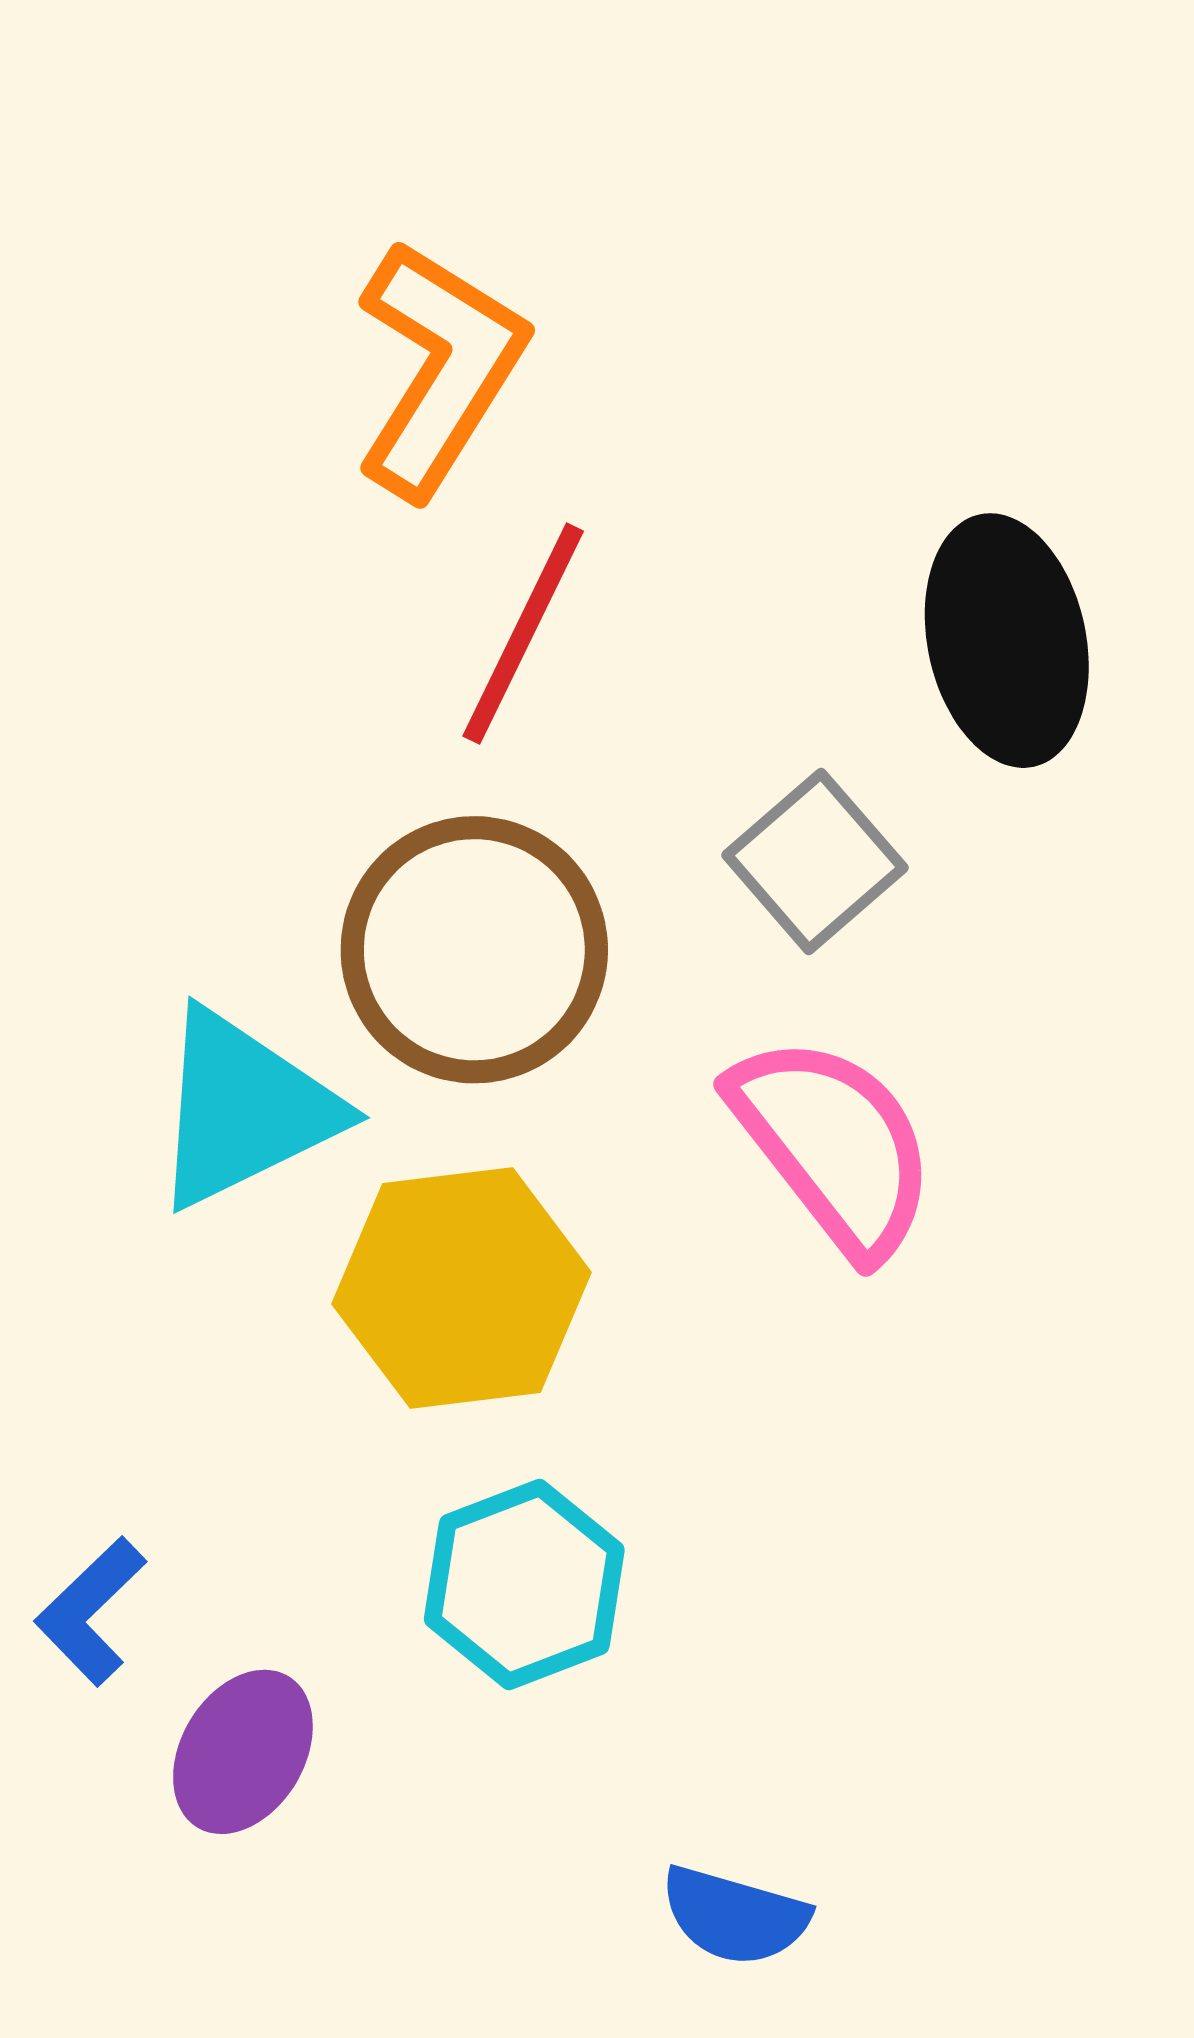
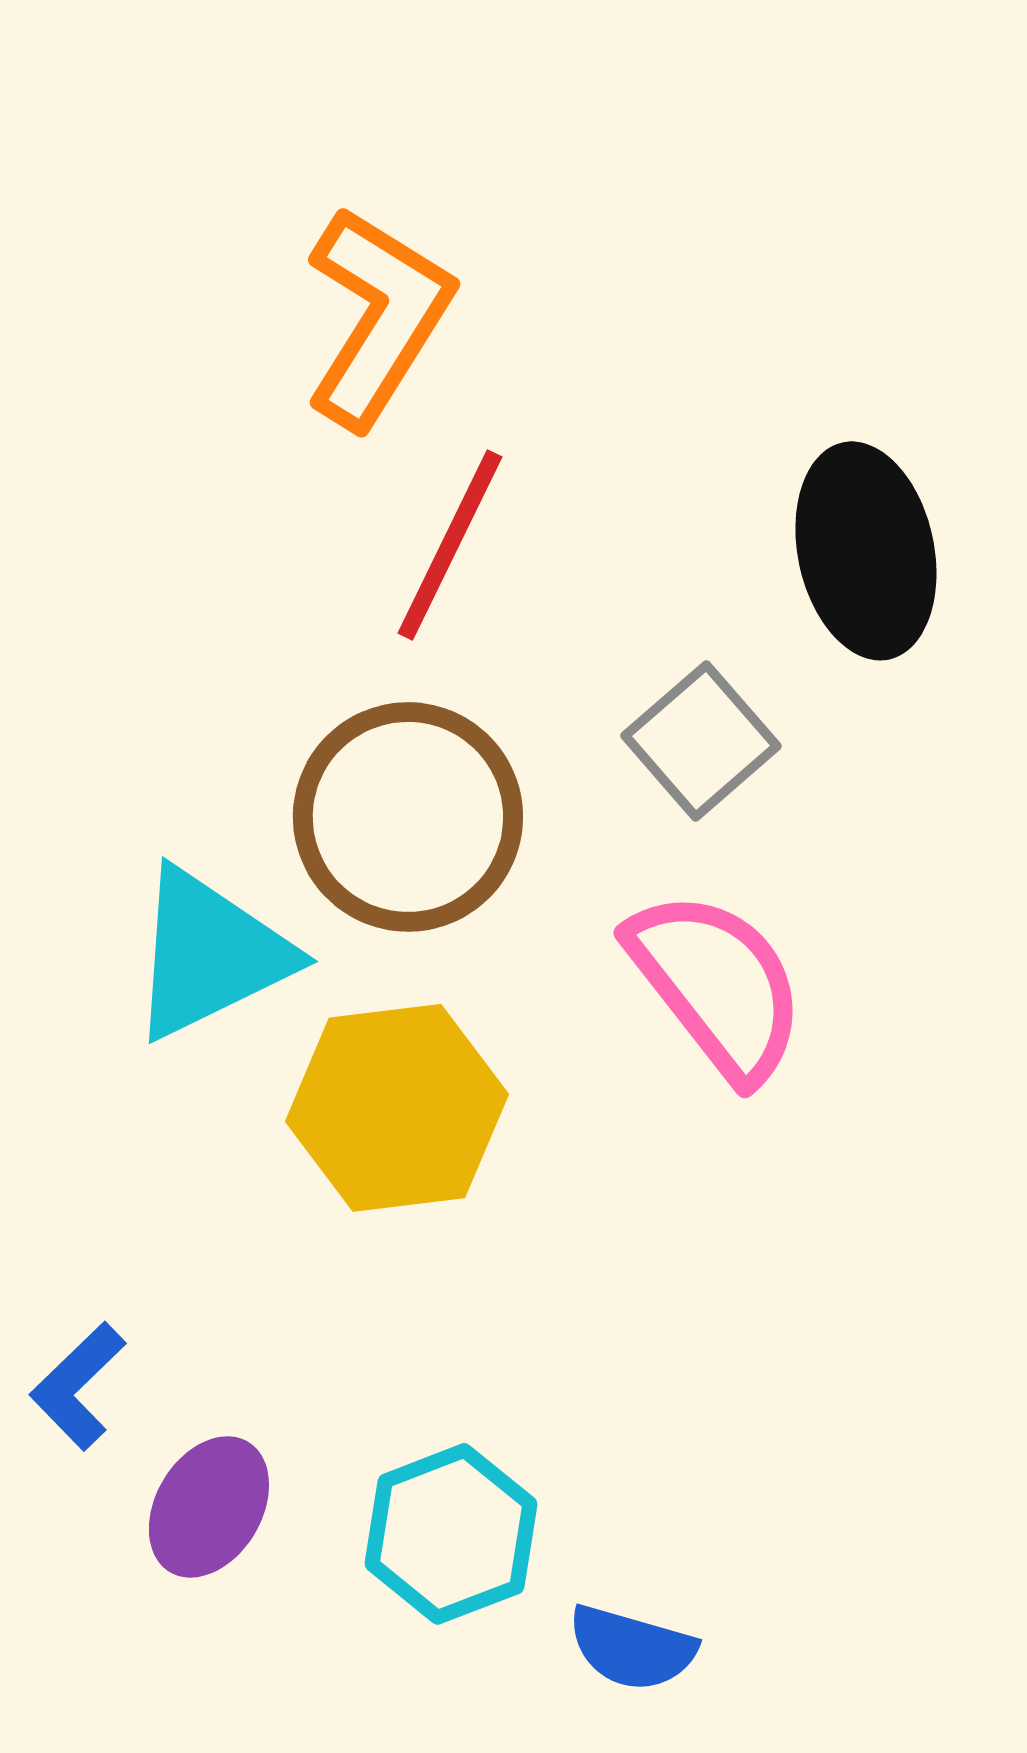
cyan hexagon: (524, 1584) -> (451, 1534), moved

